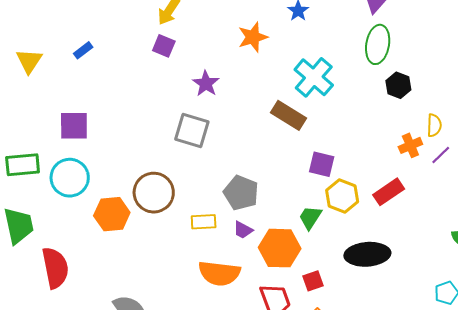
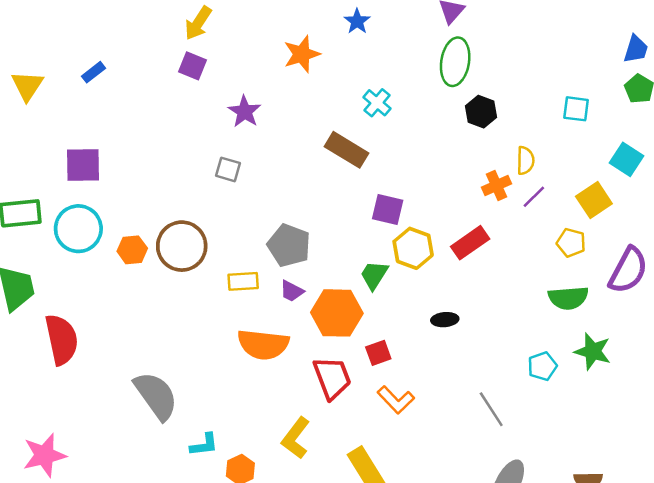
cyan cross: (314, 77) -> (377, 103), size x0.6
gray square: (192, 131) -> (228, 169), size x0.6
orange hexagon: (112, 214) -> (132, 250), moved, size x0.7
black ellipse: (367, 254) -> (445, 320), size x0.5

